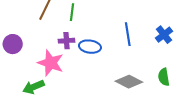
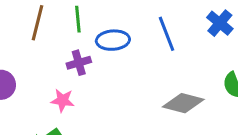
blue ellipse: (90, 47) -> (113, 40), moved
pink star: (51, 63) -> (63, 100), size x0.6

